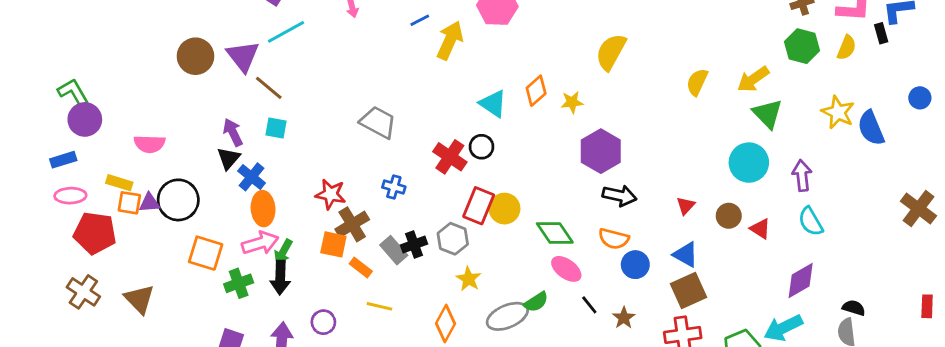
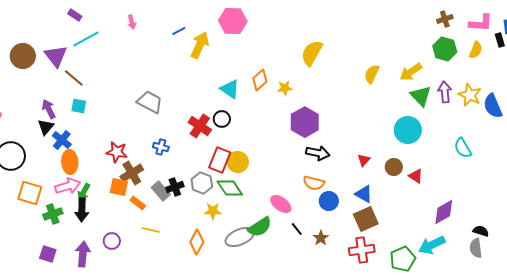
purple arrow: (802, 175) -> (445, 92), moved
cyan semicircle: (811, 221) -> (463, 148), moved
green diamond: (555, 233) -> (230, 188), moved
yellow star: (469, 279) -> (213, 211), turned -30
green semicircle: (536, 302) -> (260, 227), size x1.4

